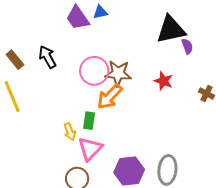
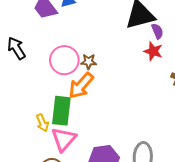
brown star: (118, 73) -> (89, 62), size x0.6
red star: (164, 81) -> (153, 51), moved
green rectangle: (89, 121) -> (61, 111), size x1.6

